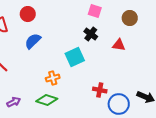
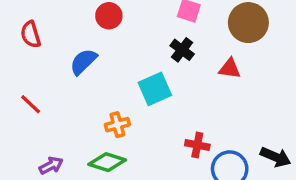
red circle: (28, 14) -> (109, 16), moved
brown circle: (130, 18) -> (248, 23), size x1.5

